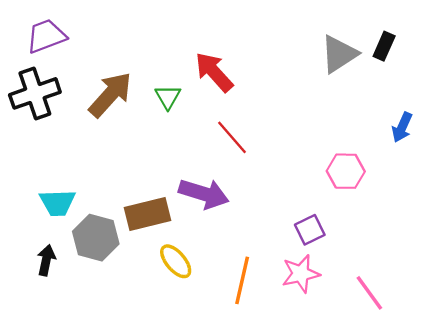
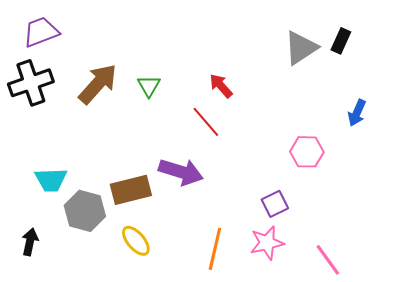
red arrow: (214, 72) -> (221, 86), moved, size x0.7
black arrow: (46, 260) -> (30, 242), moved
yellow ellipse: (176, 261) -> (136, 241), moved

